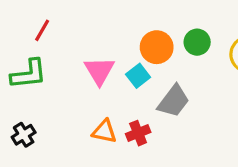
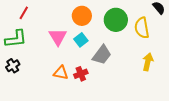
green circle: (197, 42) -> (116, 20), size x1.5
orange circle: (157, 47) -> (82, 16), moved
black cross: (24, 135) -> (13, 66), moved

